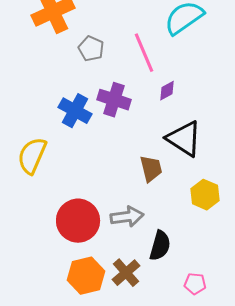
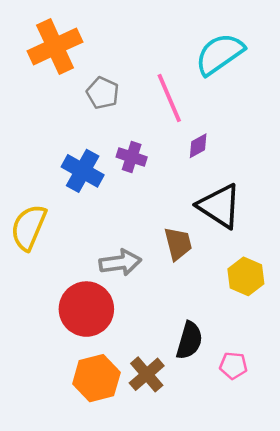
purple cross: (114, 100) -> (132, 157), size x0.7
gray arrow: (127, 217) -> (120, 263), moved
pink pentagon: (195, 284) -> (233, 366), moved

